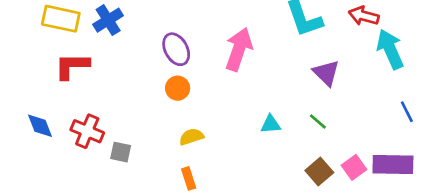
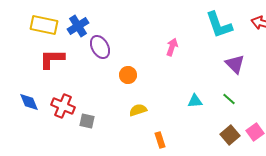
purple ellipse: (176, 49) -> (100, 47), moved
pink arrow: (239, 49) -> (172, 47), size x0.6
orange rectangle: (189, 178) -> (160, 140), moved

